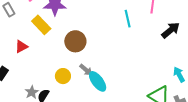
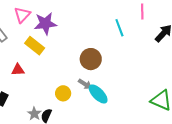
brown circle: (75, 41) -> (91, 59), moved
red triangle: (21, 47) -> (18, 70), turned 32

